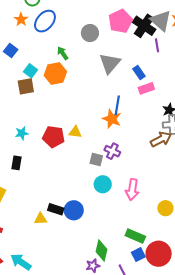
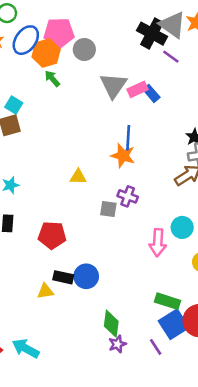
pink pentagon: (120, 21) -> (59, 33), moved, turned 30
purple line: (157, 45) -> (171, 57), turned -40
orange hexagon: (55, 74) -> (46, 53), moved
pink rectangle: (146, 88) -> (137, 89), moved
red pentagon: (54, 137) -> (52, 235), moved
cyan circle: (103, 184) -> (182, 227), moved
green diamond: (102, 251) -> (111, 324), moved
blue square: (138, 255) -> (174, 324), size x1.6

